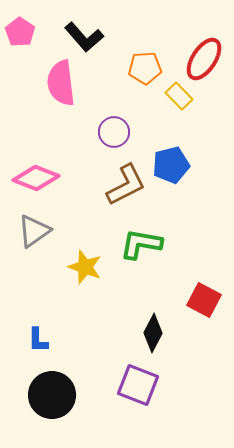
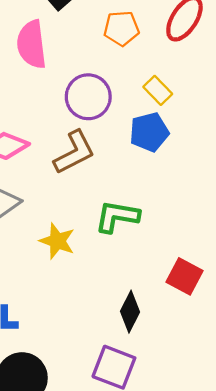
yellow rectangle: (179, 96) -> (158, 90), moved
purple circle: (114, 132) -> (88, 97), size x1.4
brown L-shape: (126, 185) -> (74, 152), moved

